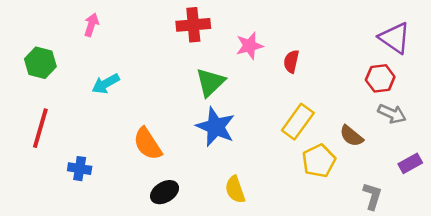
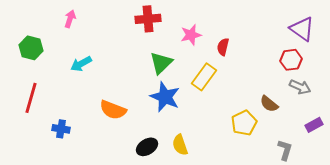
yellow rectangle: (298, 122) -> (204, 77), moved
orange semicircle: (148, 144) -> (113, 110), turned -36
black ellipse: (165, 192) -> (147, 147), moved

